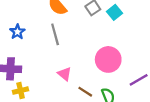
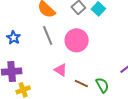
pink circle: (108, 59) -> (77, 40), moved

